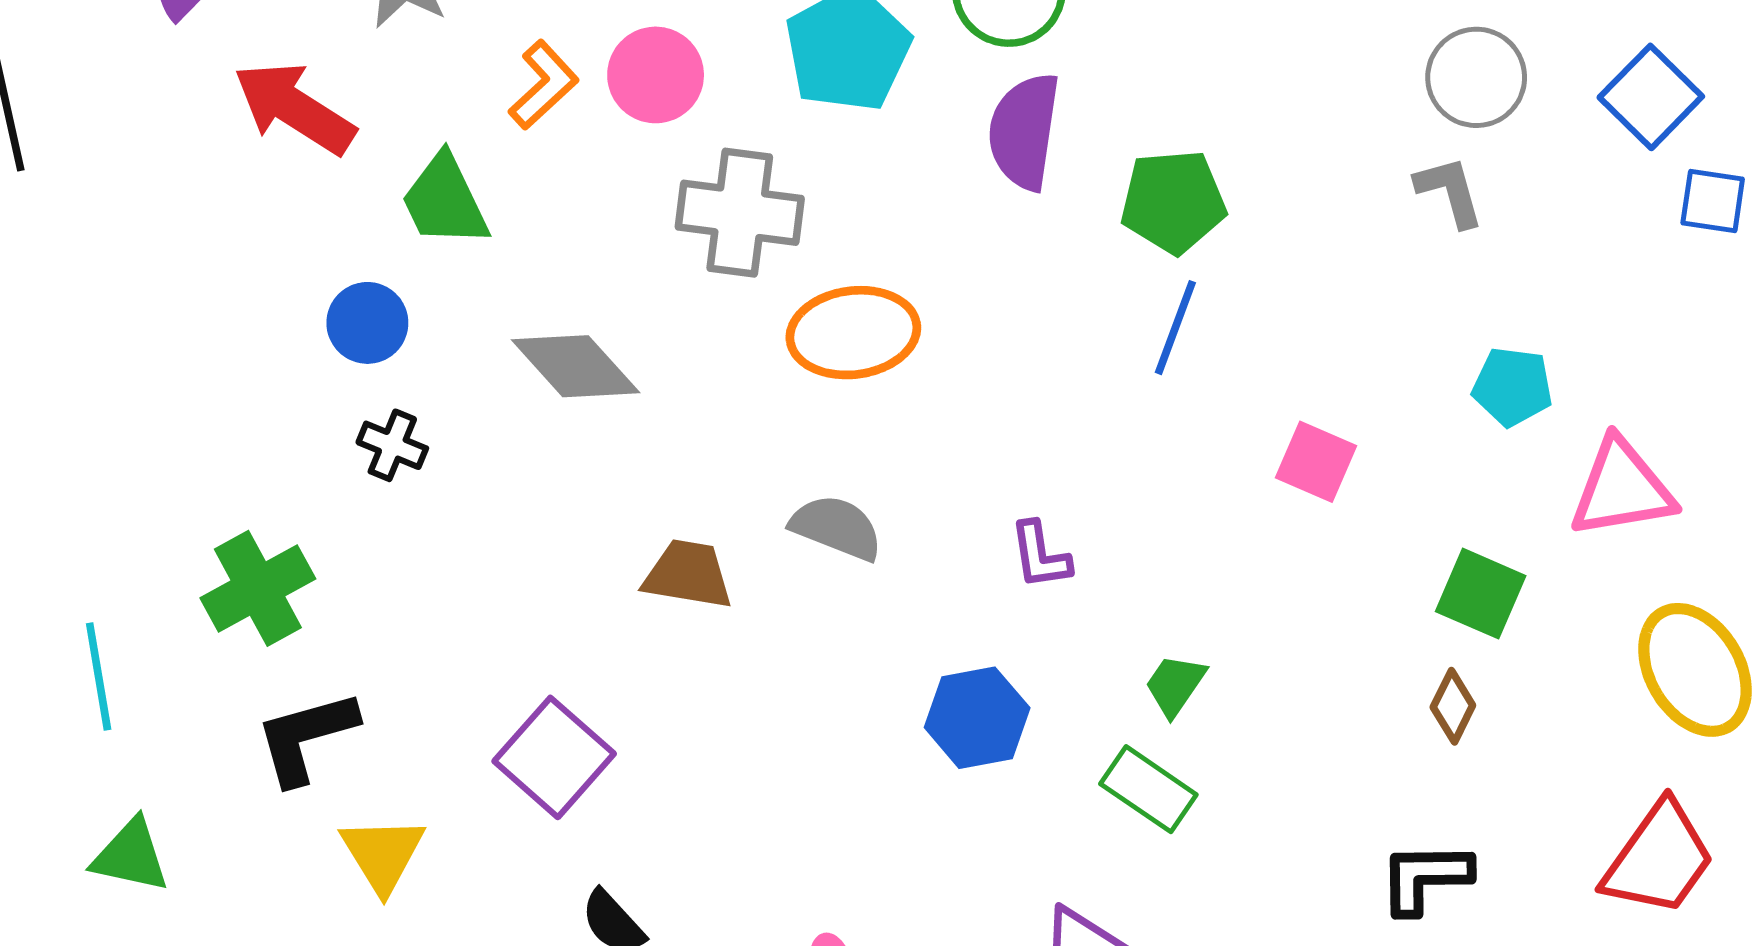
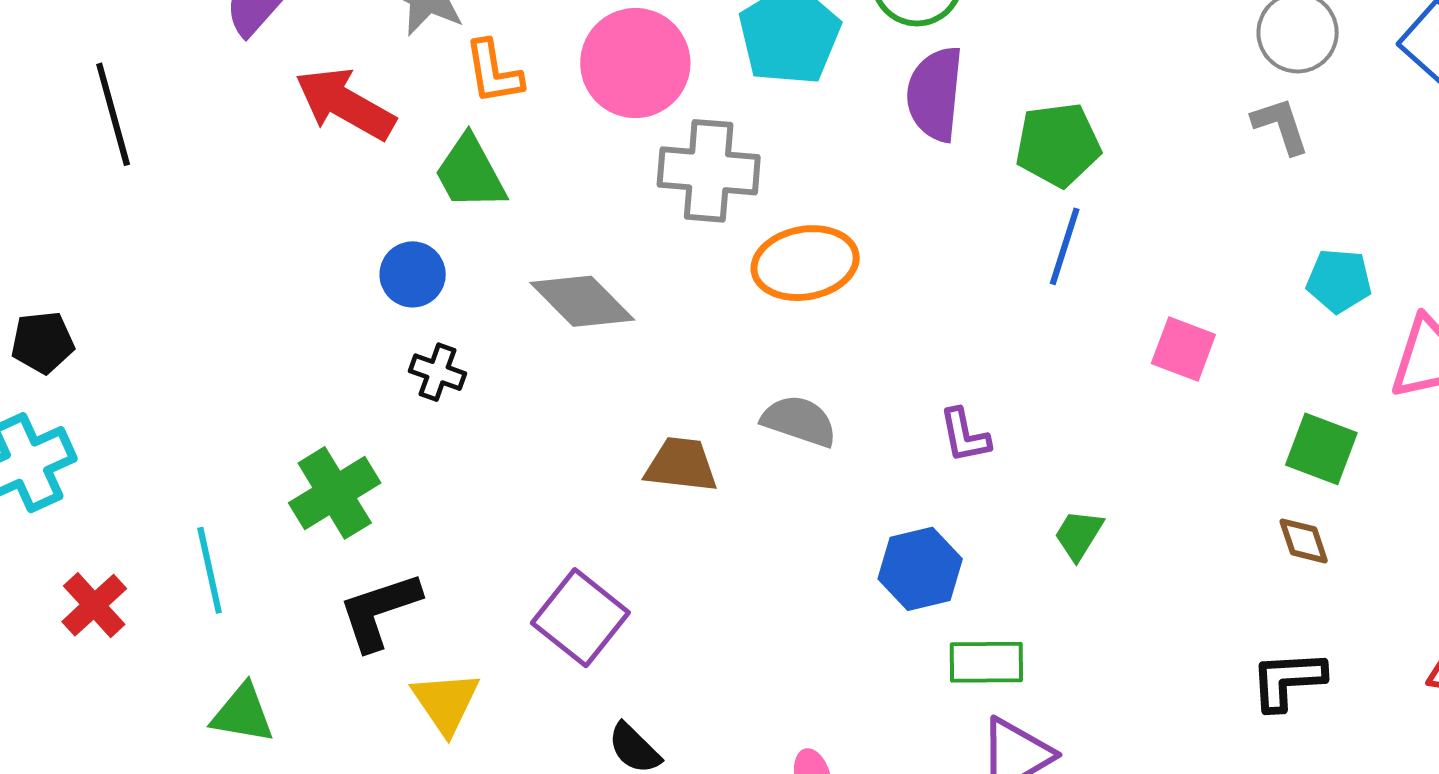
pink circle: (656, 75) -> (635, 63), size x1.4
orange L-shape: (544, 85) -> (493, 72), moved, turned 126
brown diamond: (1453, 706) -> (1304, 541), turned -42
green rectangle: (1148, 789) -> (986, 662), moved, turned -32

